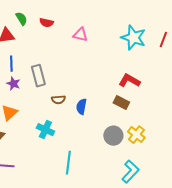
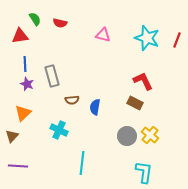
pink triangle: (80, 35) -> (103, 35), moved
red L-shape: (129, 81) -> (143, 81), turned 35
cyan L-shape: (130, 172) -> (144, 172), turned -35

